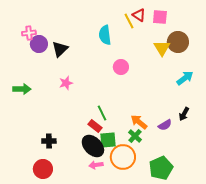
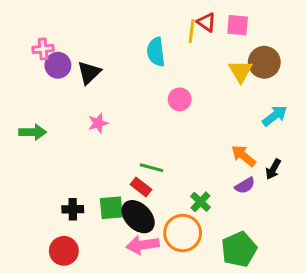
yellow line: (129, 21) -> (192, 31), turned 35
green line: (102, 113) -> (151, 168), turned -49
orange arrow: (139, 122) -> (243, 156), moved
green square: (108, 140) -> (111, 208), moved
pink arrow: (96, 165) -> (143, 245), size x1.5

